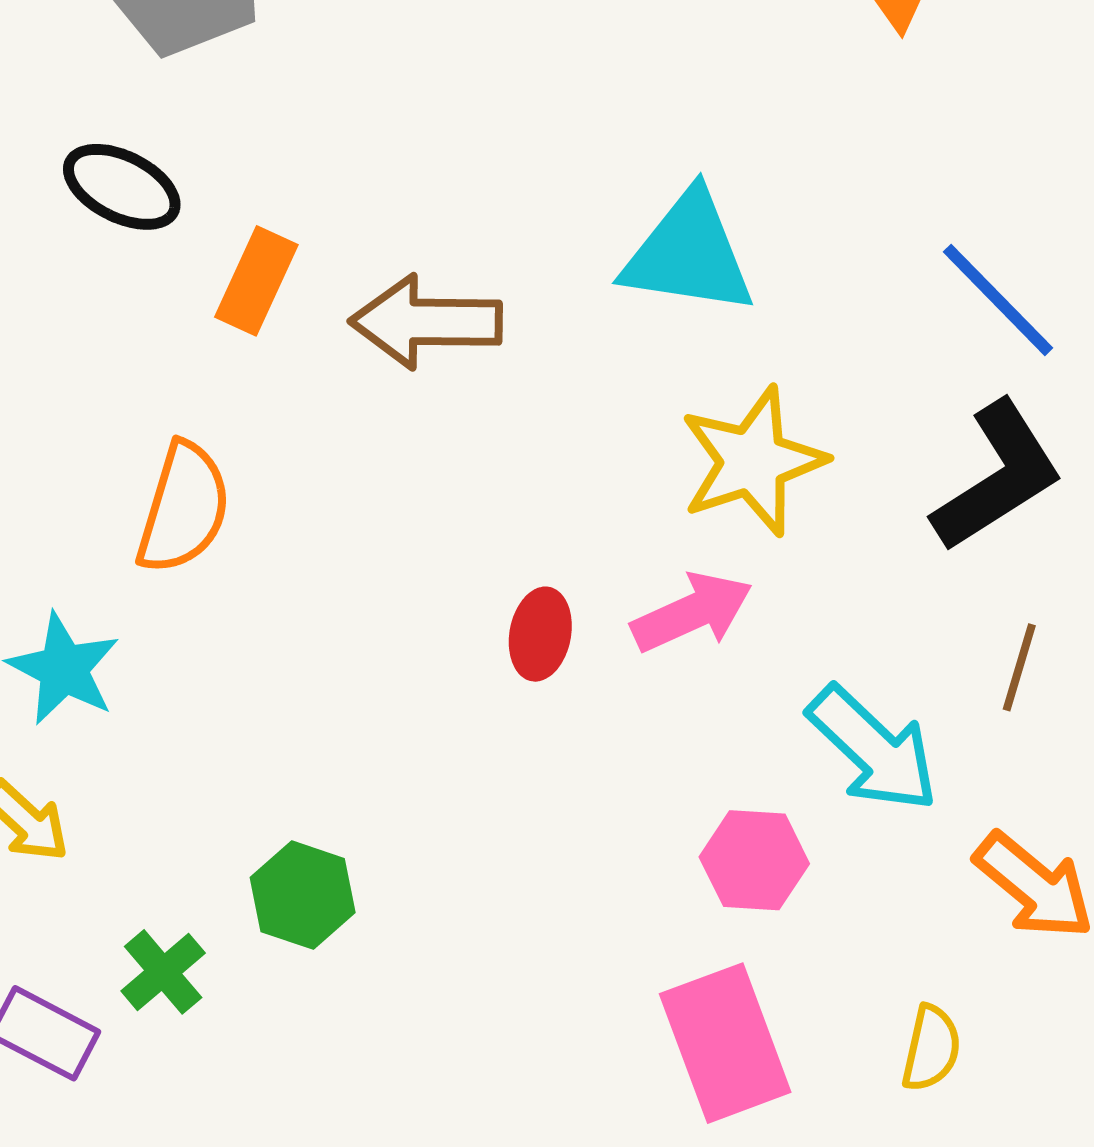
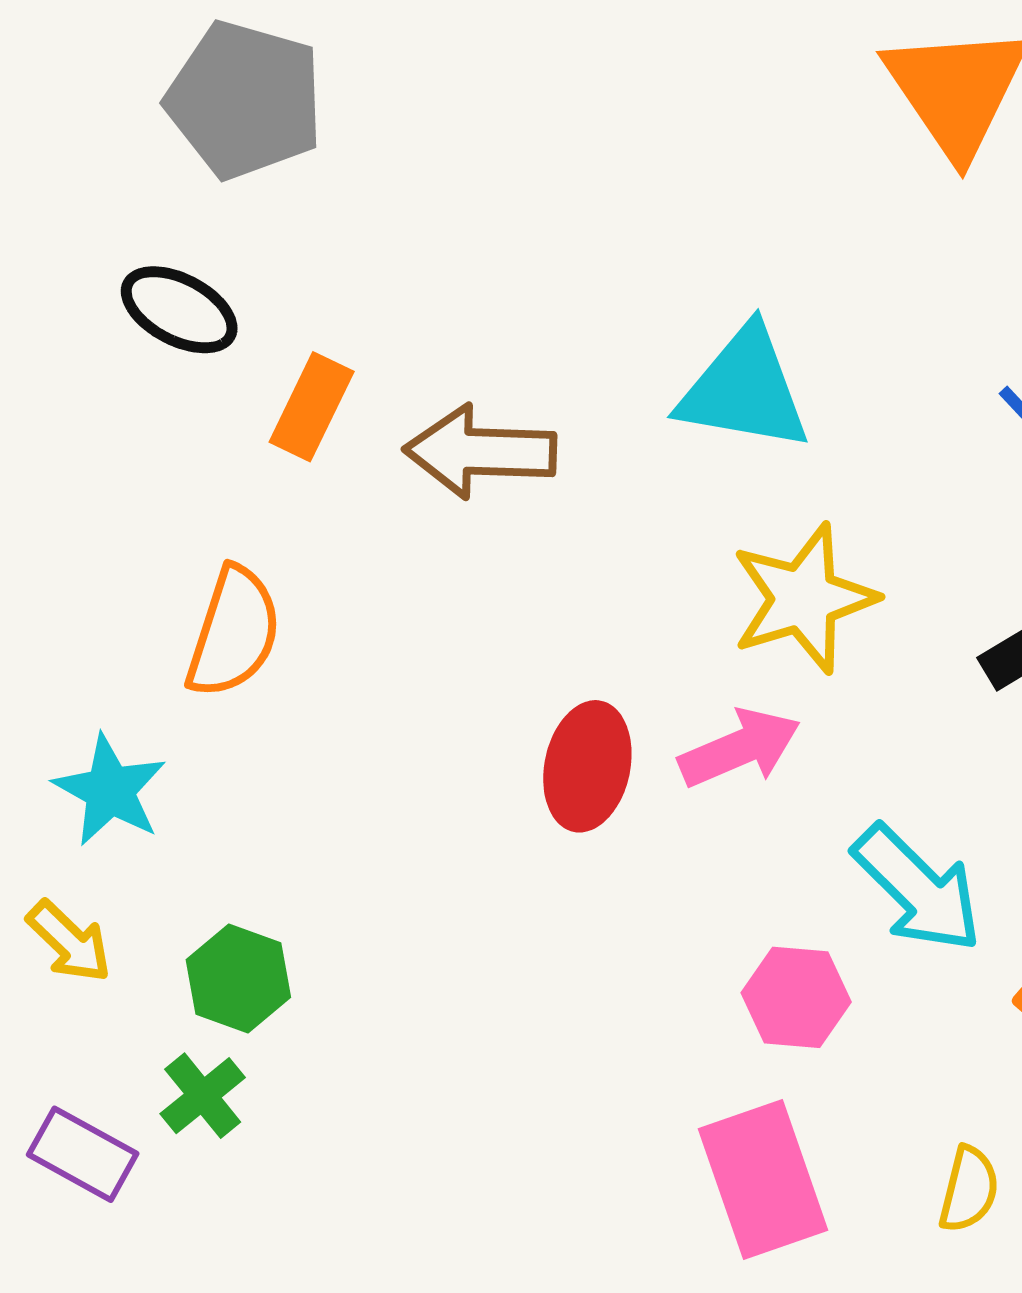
red ellipse: (540, 634) -> (587, 766), size x1.4
green hexagon: (303, 895) -> (238, 979), moved

